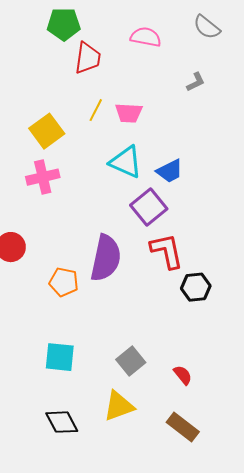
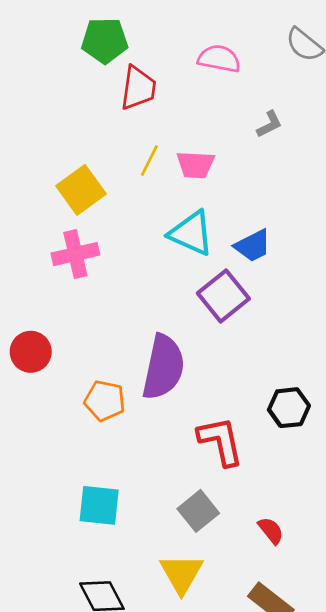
gray L-shape: (196, 82) -> (269, 124), moved
red L-shape: (167, 251) -> (221, 441), moved
yellow triangle: (119, 406) -> (181, 574), turned -40

